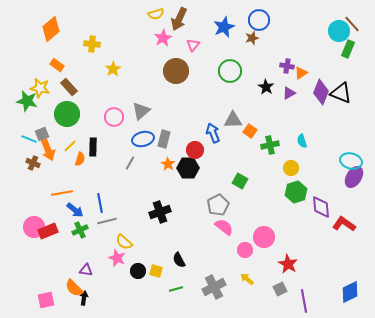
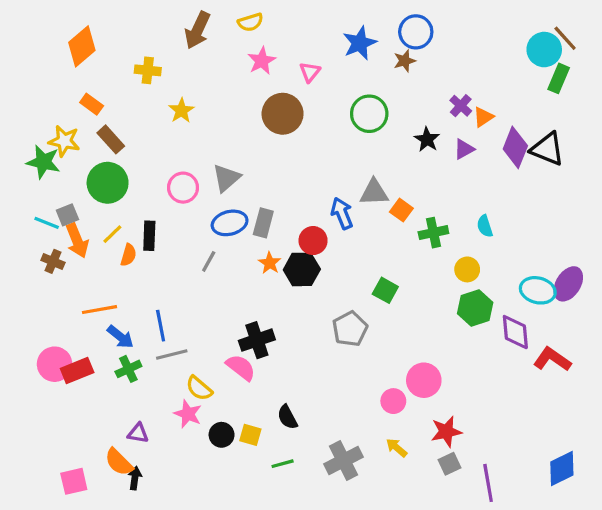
brown arrow: (179, 19) -> (197, 30), moved
purple cross: (287, 66) -> (461, 106), turned 32
cyan ellipse: (351, 161) -> (538, 290), moved
pink semicircle: (224, 227) -> (241, 367), moved
red star: (288, 264) -> (446, 432), moved, turned 30

